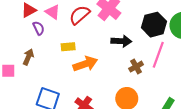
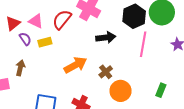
yellow rectangle: (68, 47) -> (45, 42), moved
brown cross: (136, 67) -> (106, 72), moved

